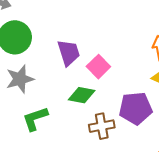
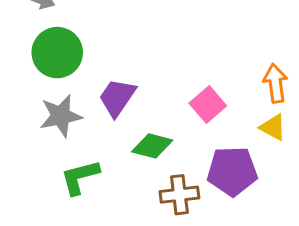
purple trapezoid: (69, 53) -> (117, 97), moved, turned -132
pink square: (98, 67) -> (208, 104), moved

